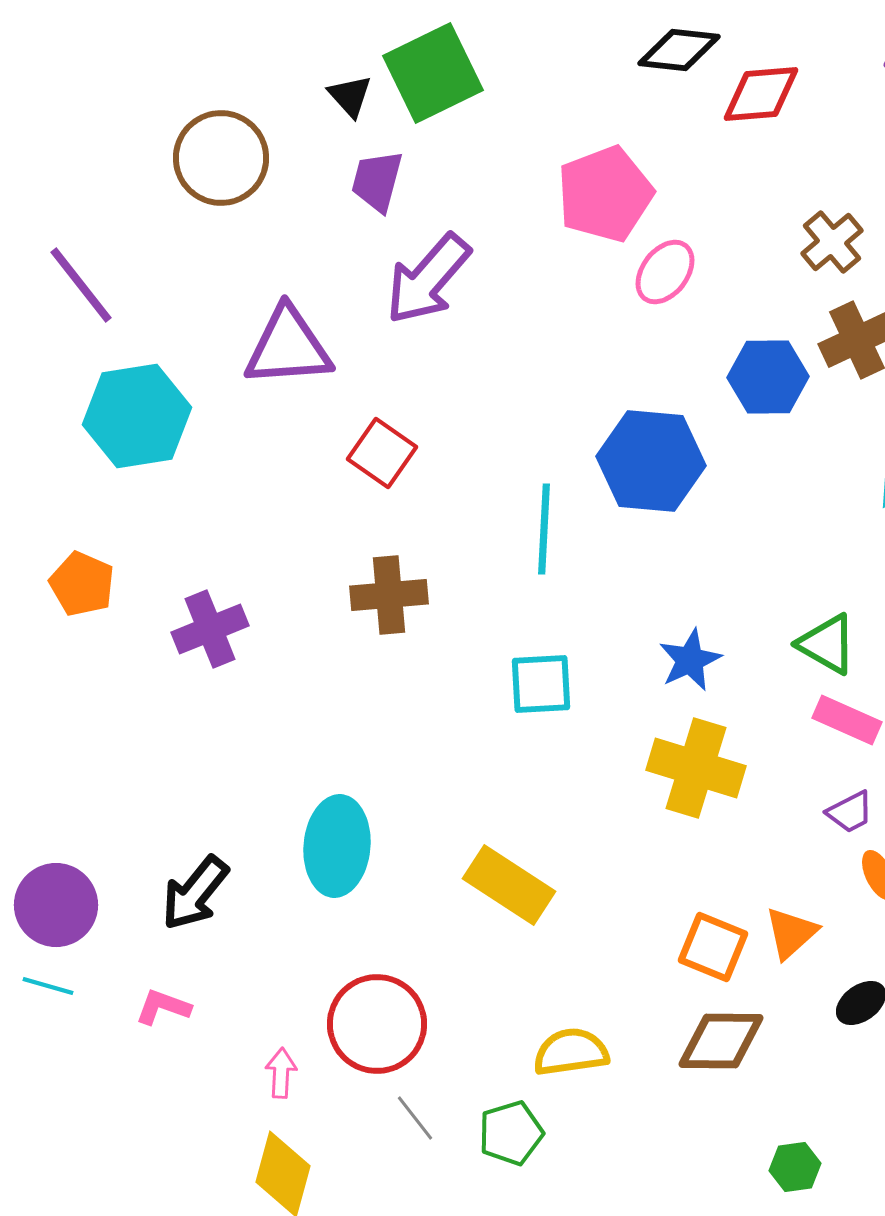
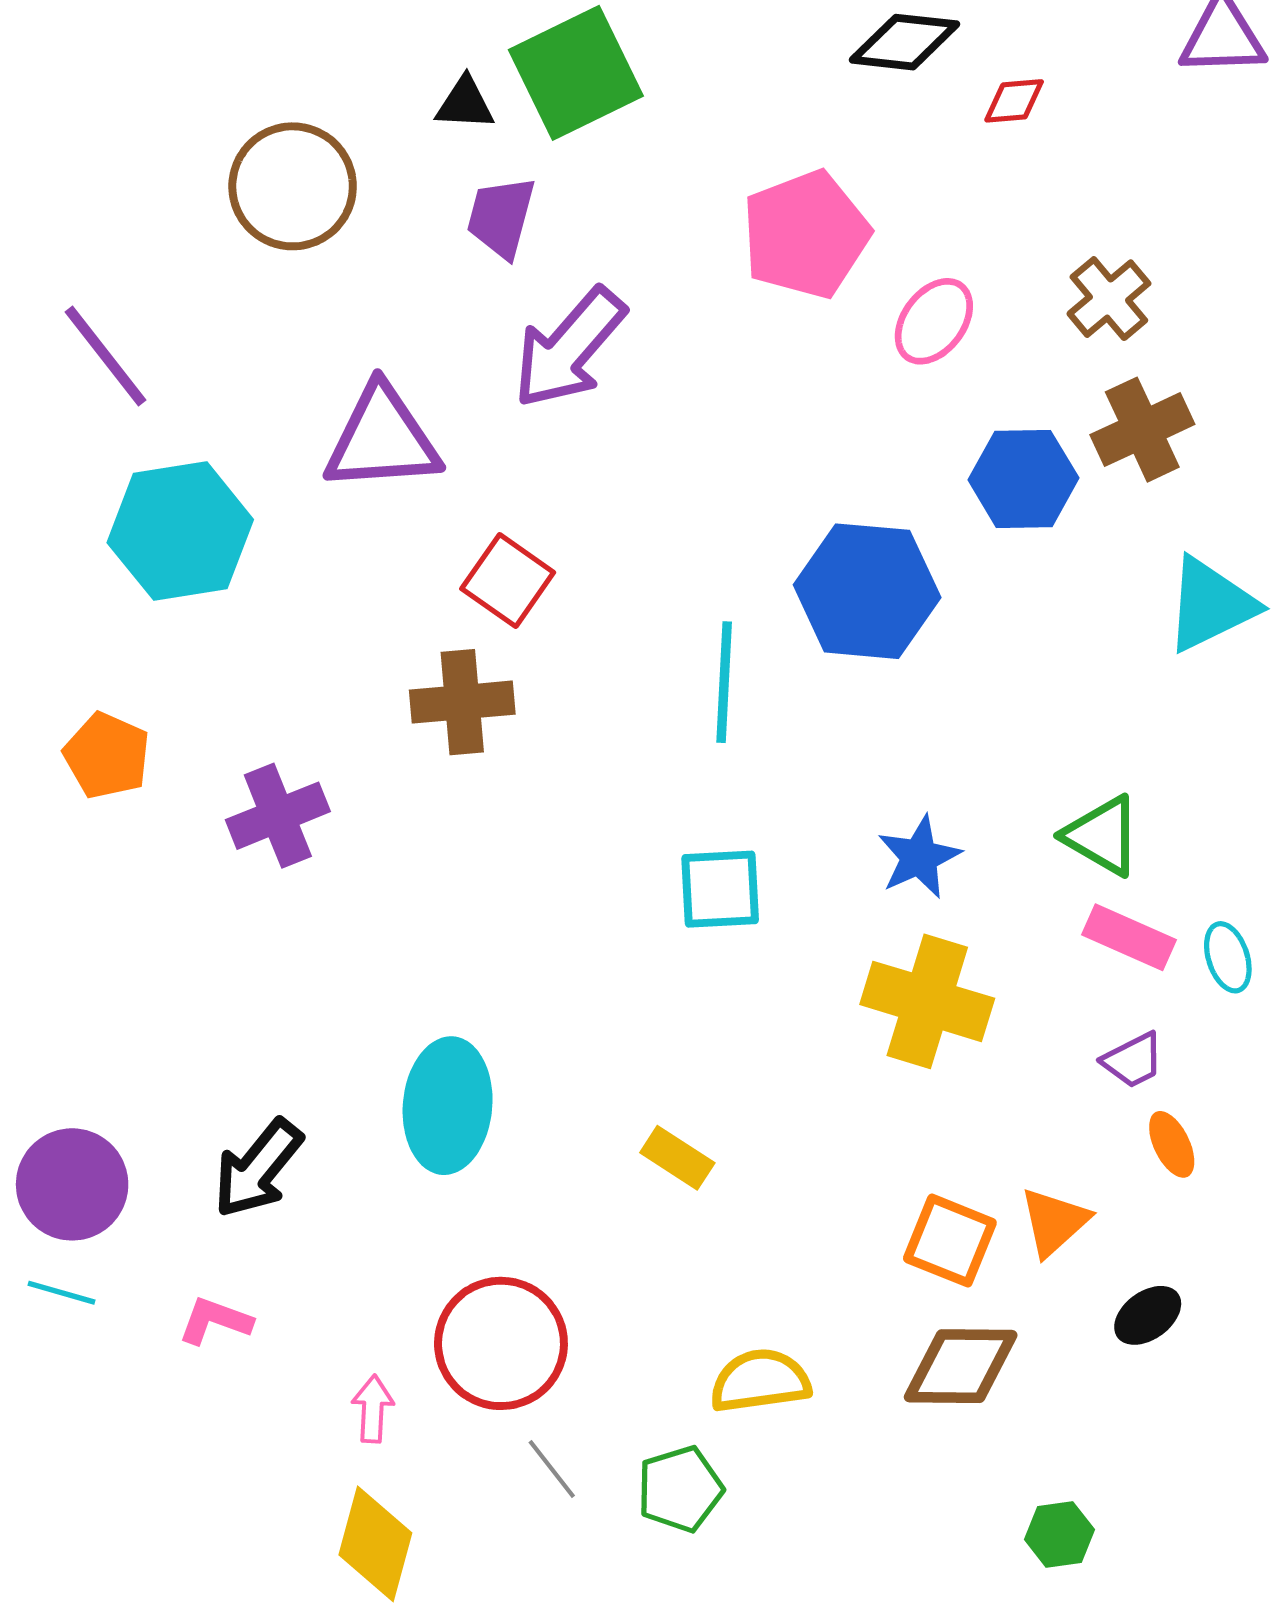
red diamond: (761, 94) -> (1014, 101), size x0.6
black triangle: (350, 96) -> (465, 104), turned -45
pink ellipse: (665, 272) -> (934, 321), moved
brown cross: (389, 595) -> (462, 702), moved
yellow rectangle: (509, 885) -> (677, 1158), size x0.6

